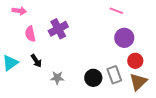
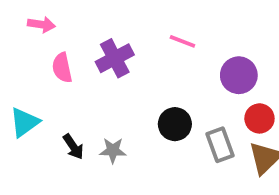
pink line: (116, 11) -> (182, 41), moved
black arrow: (36, 61) -> (73, 147), moved
black circle: (93, 78) -> (175, 124), moved

